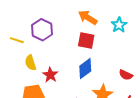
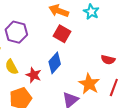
red square: (86, 41) -> (62, 34), turned 30
blue diamond: (85, 69) -> (55, 63), moved

